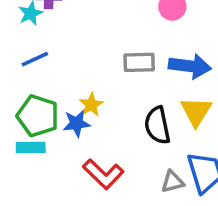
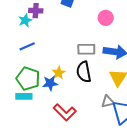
black semicircle: (157, 125) -> (84, 72), moved
gray triangle: (173, 182) -> (108, 102), moved

